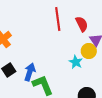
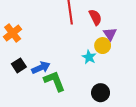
blue arrow: (30, 72) -> (41, 68), turned 48

